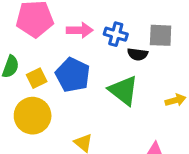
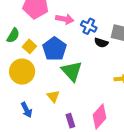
yellow square: (37, 78) -> (29, 46), turned -32
green triangle: (123, 90) -> (72, 71), moved

